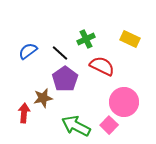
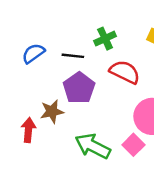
black line: (60, 53) -> (73, 56), turned -36

